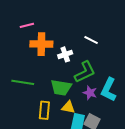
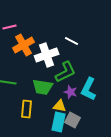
orange cross: (41, 44) -> (24, 45), turned -30
white cross: (65, 54) -> (47, 55), size x1.6
yellow triangle: (68, 107) -> (60, 106), moved

